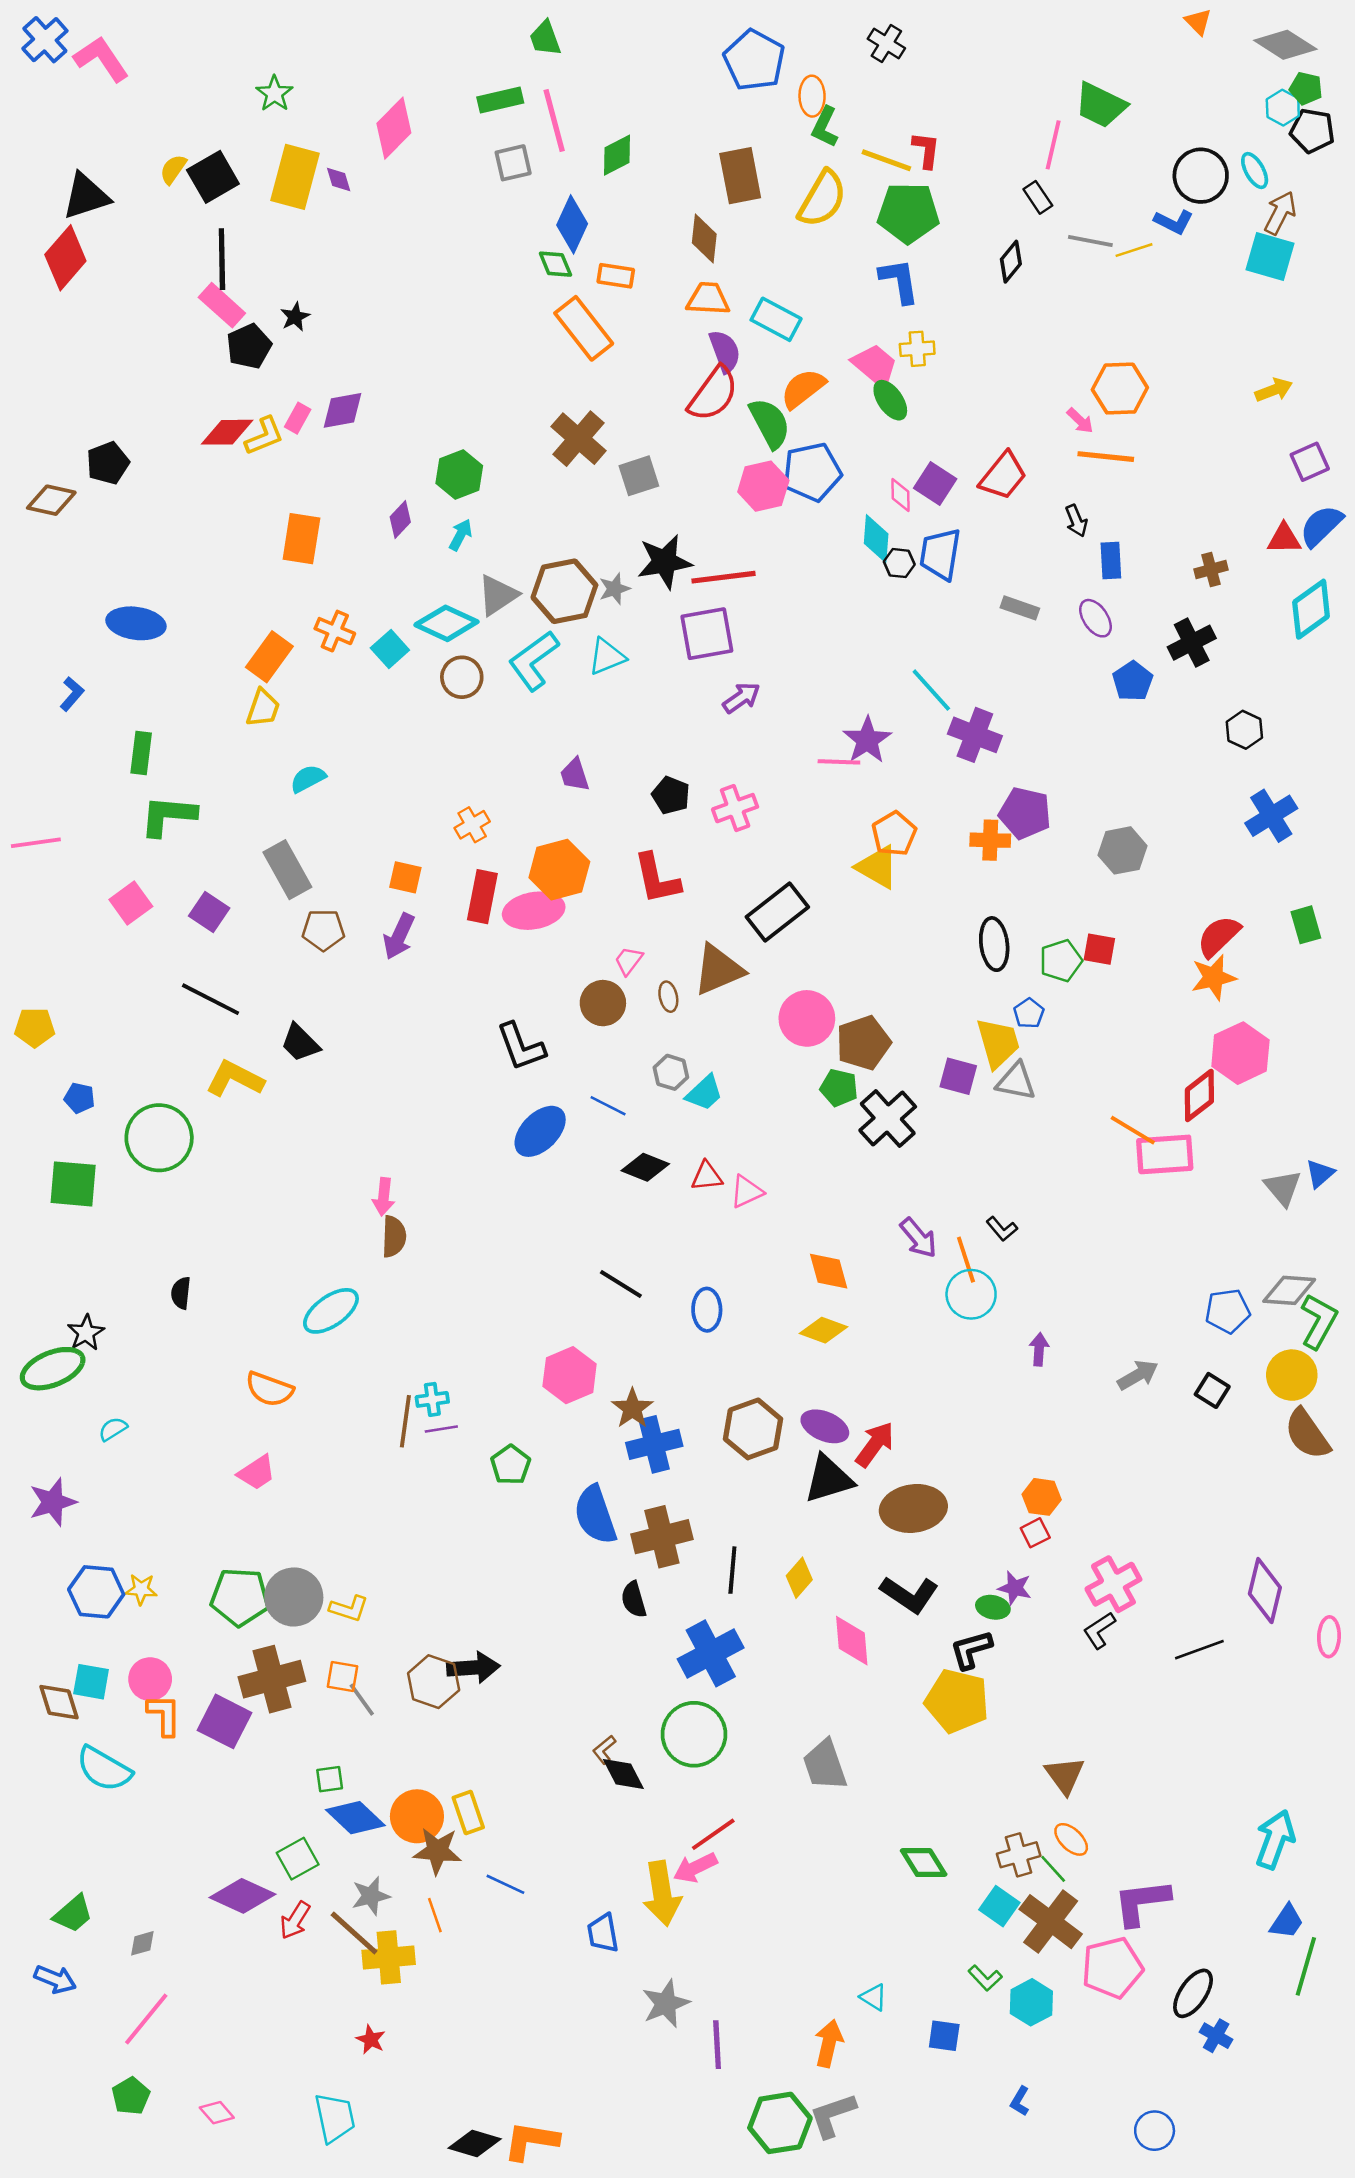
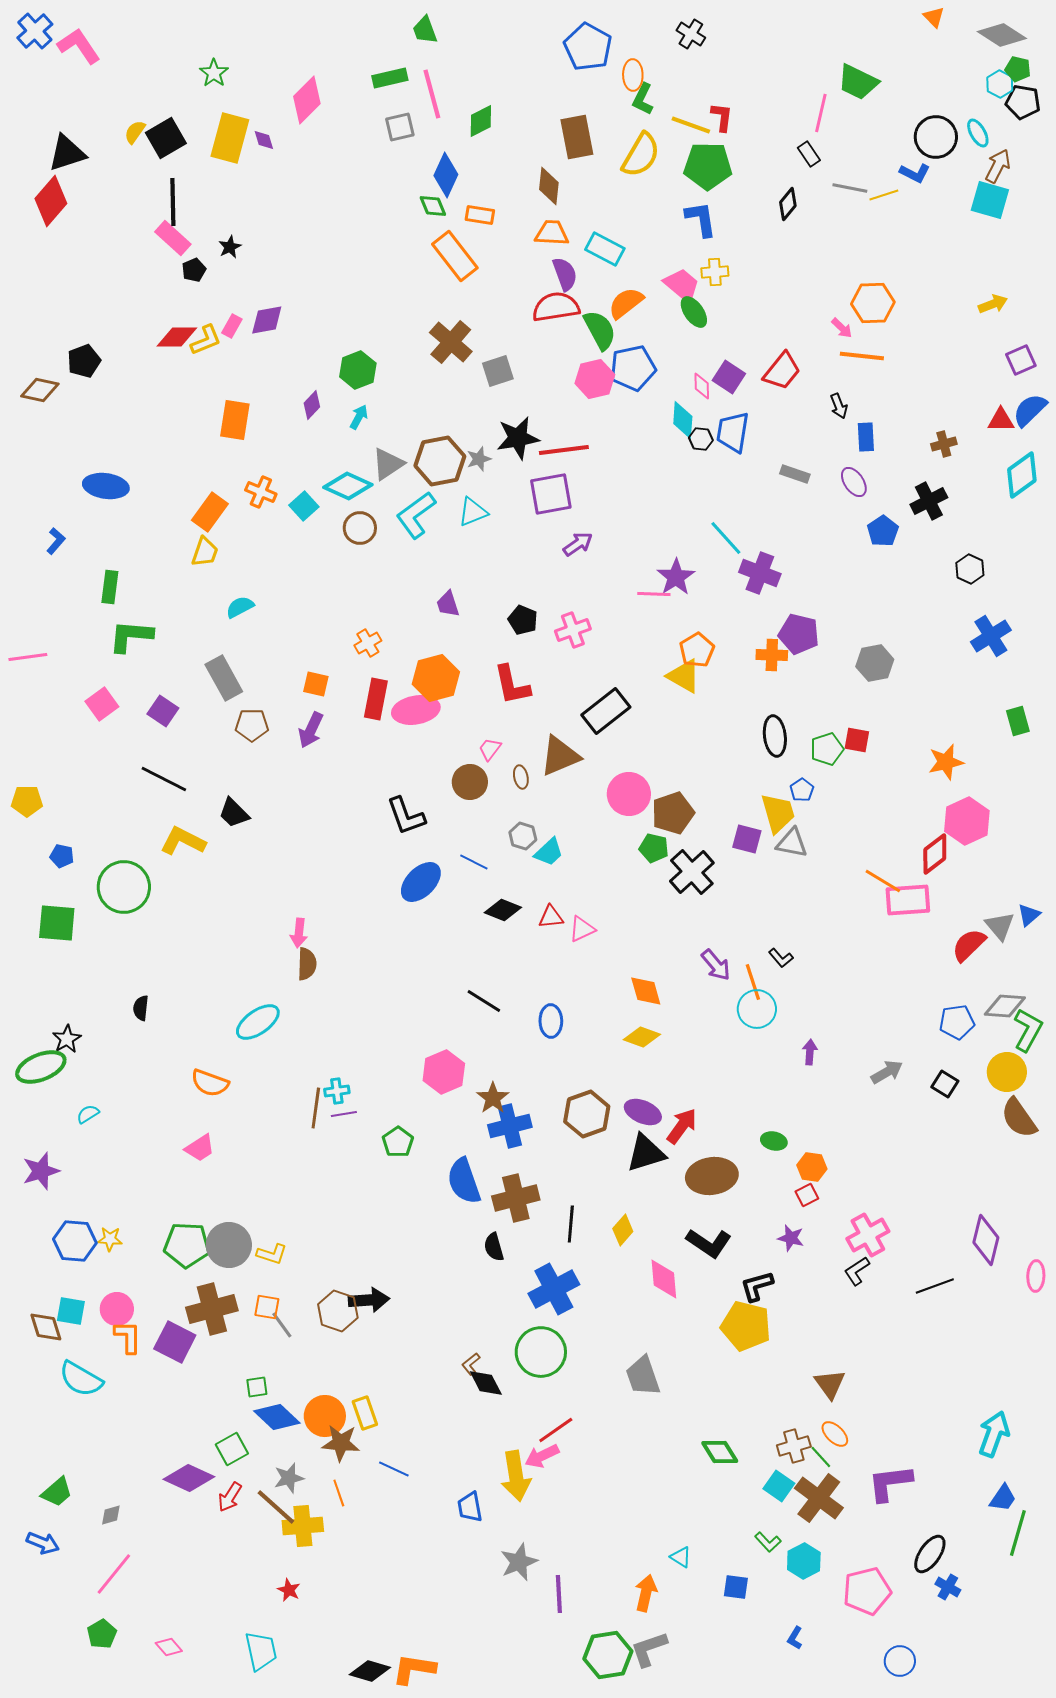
black pentagon: (249, 346) -> (194, 270), size x0.7
red semicircle: (713, 394) -> (556, 307), turned -135
red semicircle: (1219, 936) -> (969, 945), moved
green ellipse: (993, 1607) -> (774, 1141), moved
pink pentagon: (1112, 1968) -> (867, 1591), moved

